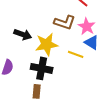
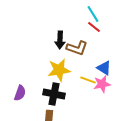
pink star: (87, 26) -> (102, 84), moved, turned 30
black arrow: (23, 34) -> (60, 40), moved, turned 72

